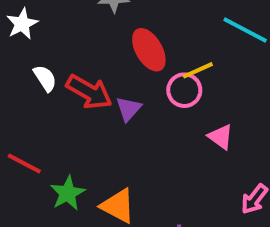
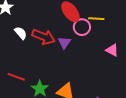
yellow line: (198, 70) -> (96, 19), turned 35
pink circle: (184, 90) -> (82, 27), moved

